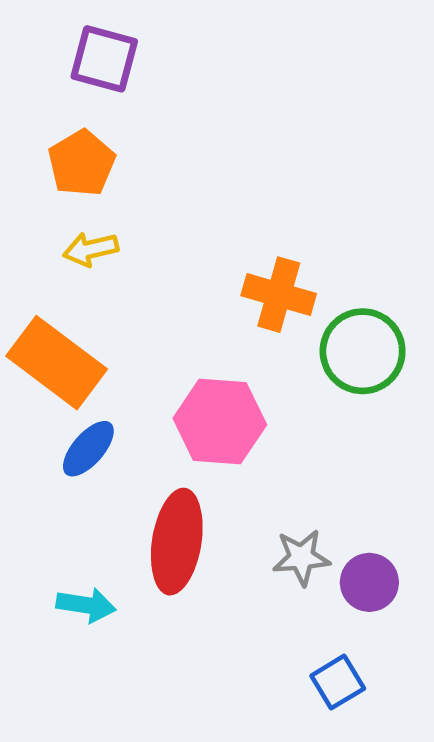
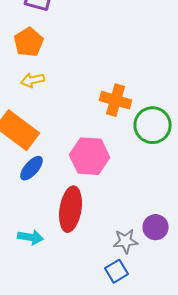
gray star: (301, 557) -> (126, 241), moved
blue square: (338, 682) -> (117, 271), moved

